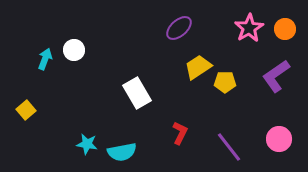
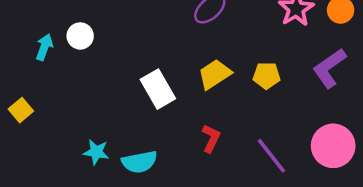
yellow trapezoid: (198, 67) -> (215, 74), moved
pink circle: (279, 139) -> (333, 146), size x1.4

